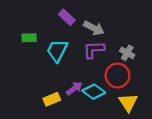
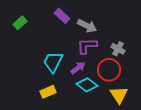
green rectangle: (29, 38) -> (20, 23), moved, turned -40
cyan trapezoid: (57, 51) -> (53, 62), moved
purple arrow: (74, 88) -> (78, 68), moved

